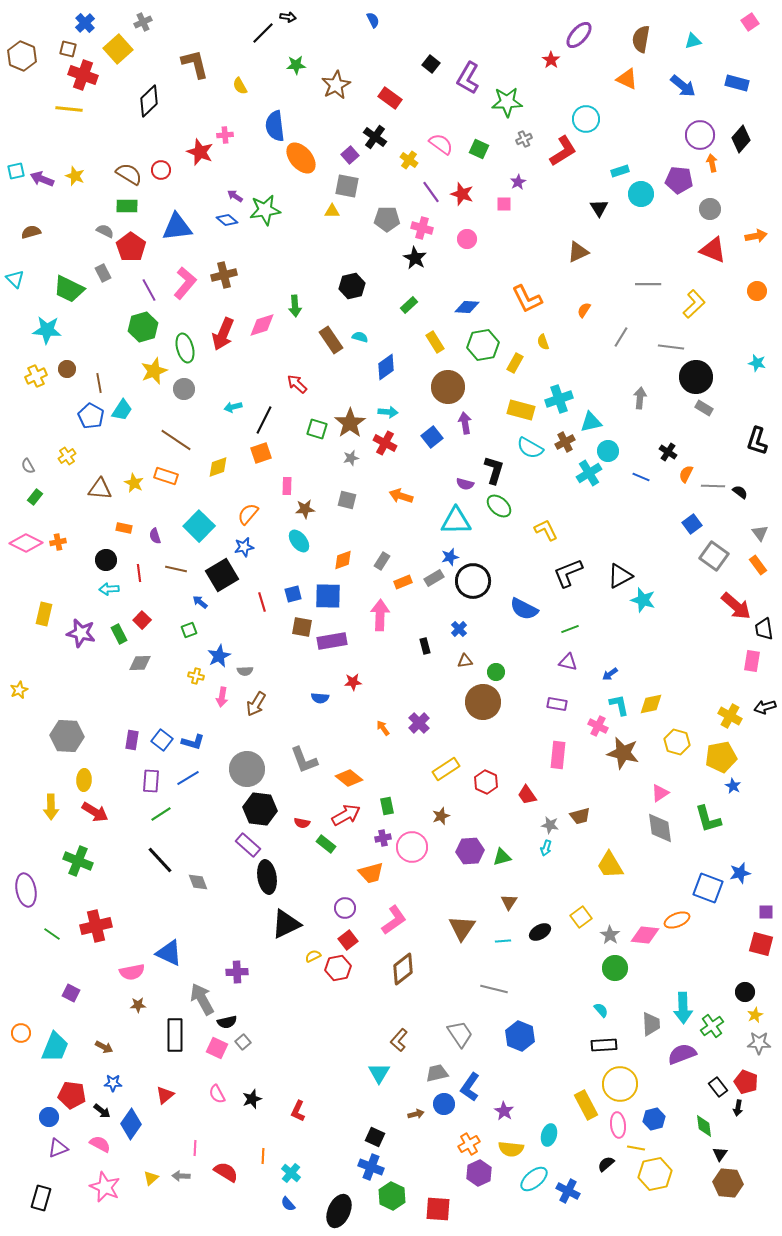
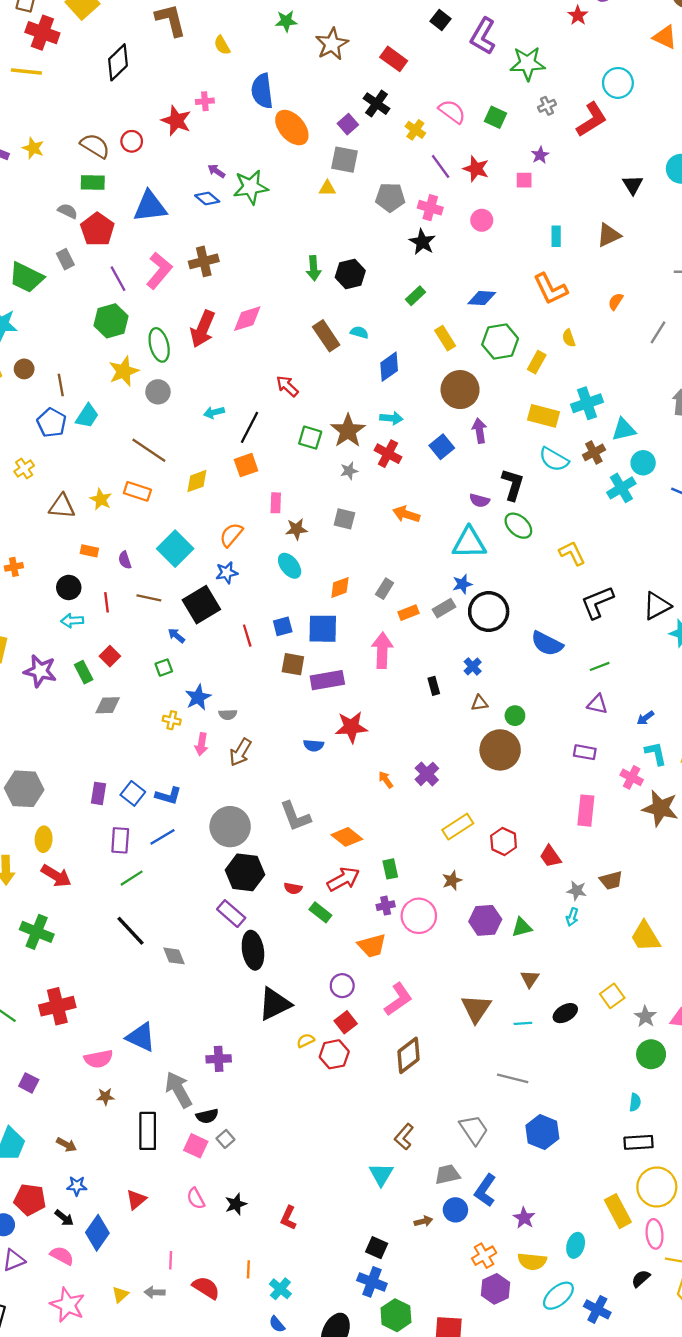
cyan rectangle: (620, 171) -> (556, 236), moved, turned -72
green arrow: (295, 306) -> (314, 268), moved
red star: (353, 682) -> (351, 727), size x1.6
cyan semicircle: (601, 1010) -> (635, 1102), turned 49

